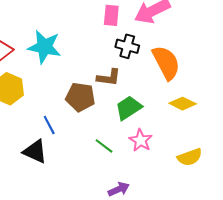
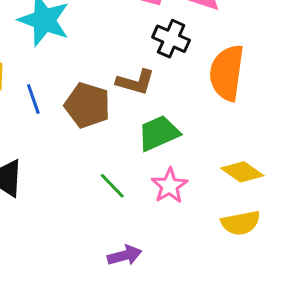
orange semicircle: (166, 63) -> (227, 73), turned -153
yellow diamond: (183, 104) -> (242, 172), moved
blue line: (49, 125) -> (33, 99), moved

